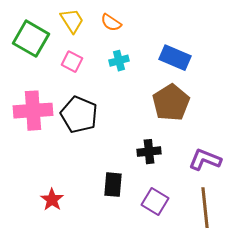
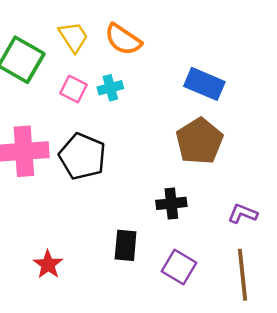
orange semicircle: (111, 23) -> (123, 39), size x1.4
cyan cross: (119, 61) -> (110, 88), moved
purple L-shape: (205, 160) -> (243, 214), size x0.7

